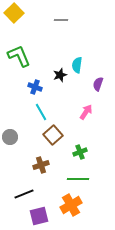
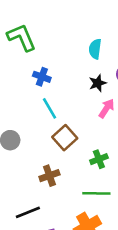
black star: (60, 75) -> (98, 83), moved

